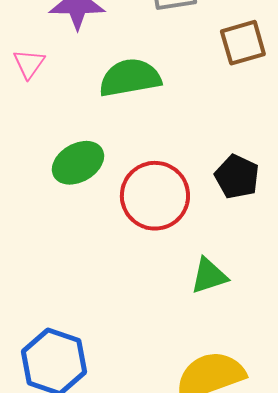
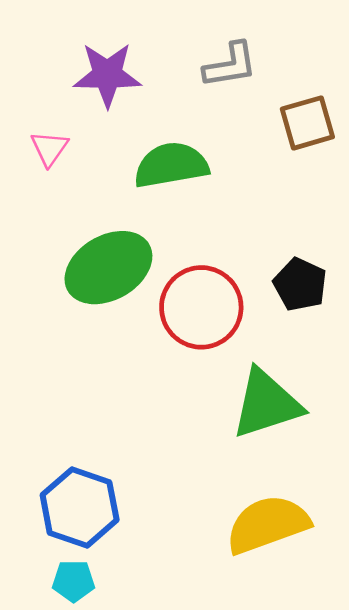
green ellipse: (78, 163) -> (108, 268), size x1.4
green triangle: (209, 276) -> (266, 404), size x1.6

